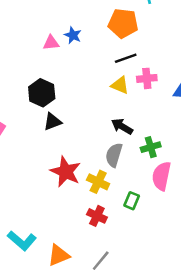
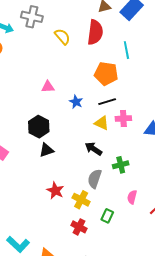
blue star: (73, 35) -> (76, 102), moved
black arrow: (122, 126) -> (93, 149), moved
green cross: (151, 147) -> (121, 165), moved
red star: (66, 172) -> (55, 191), size x0.7
pink semicircle: (162, 176) -> (132, 197), size x0.6

